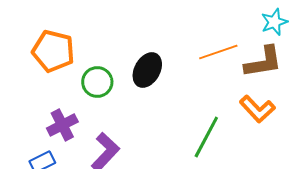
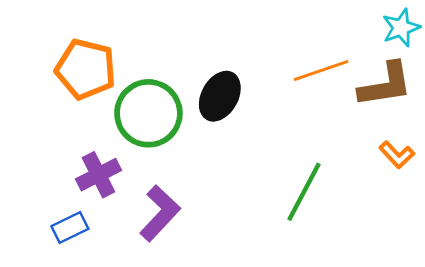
green circle: (97, 82) -> (148, 113), size x1.5
orange L-shape: (257, 109) -> (397, 155), moved, size x0.7

